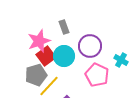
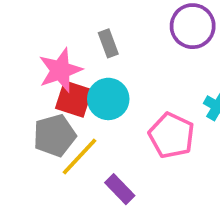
purple circle: (90, 46) -> (193, 26), moved
red square: (46, 56) -> (74, 99), turned -36

